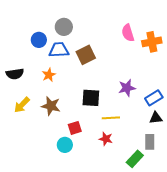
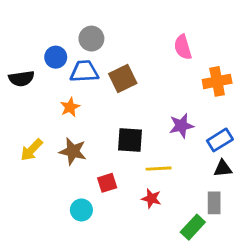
orange cross: (152, 42) -> (217, 81), moved
black semicircle: (15, 74) -> (21, 79), moved
cyan circle: (65, 145) -> (81, 210), moved

